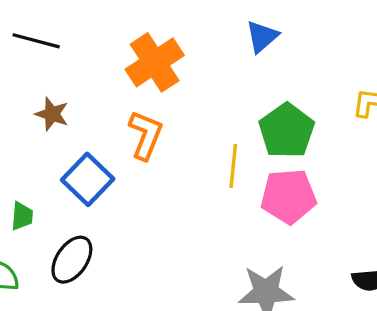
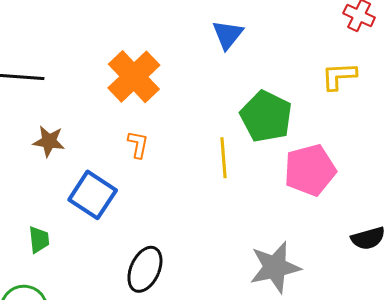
orange L-shape: (146, 135) -> (138, 144), size x0.6
pink pentagon: (288, 196) -> (310, 170), moved
black ellipse: (72, 260) -> (145, 269), moved

